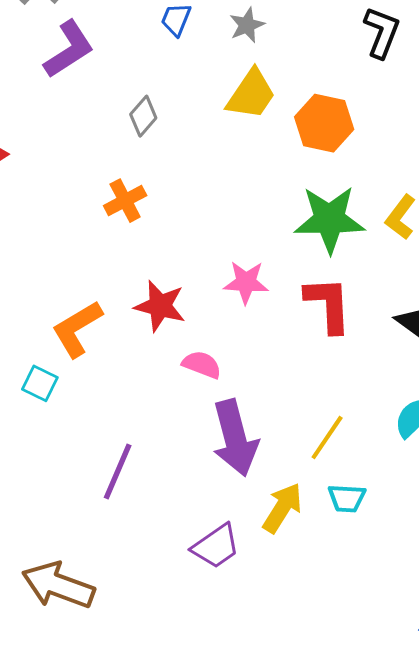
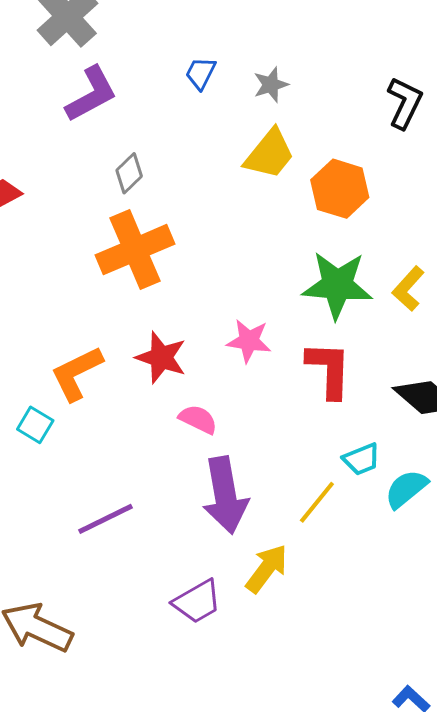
gray diamond: (143, 116) -> (129, 173), moved
orange cross: (125, 201) -> (135, 250), size x1.8
purple line: (118, 471) -> (105, 519), turned 36
cyan trapezoid: (347, 498) -> (361, 459), moved, turned -30

